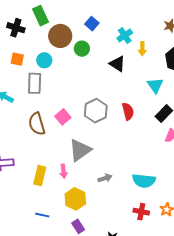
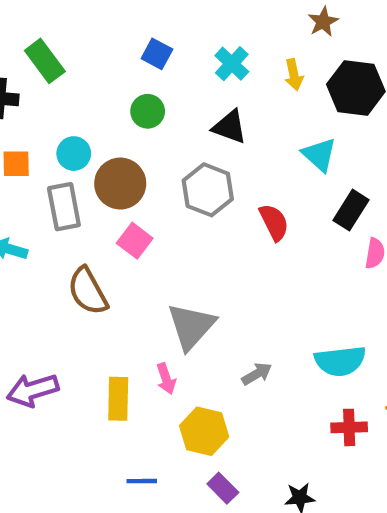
brown circle: (60, 36) -> (120, 184), moved
yellow arrow: (142, 49) -> (294, 75), moved
gray hexagon: (96, 111) -> (208, 190), moved
pink square: (63, 117) -> (135, 241), moved

